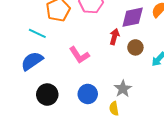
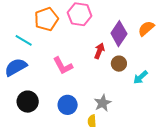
purple diamond: (133, 17) -> (119, 34), turned -50

